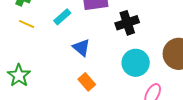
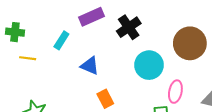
orange rectangle: (87, 82) -> (105, 99), turned 30

